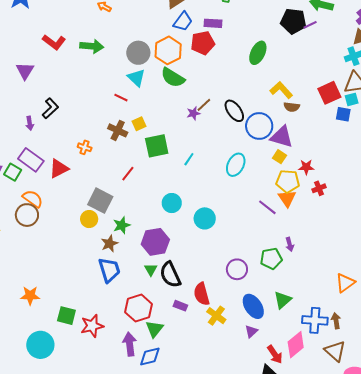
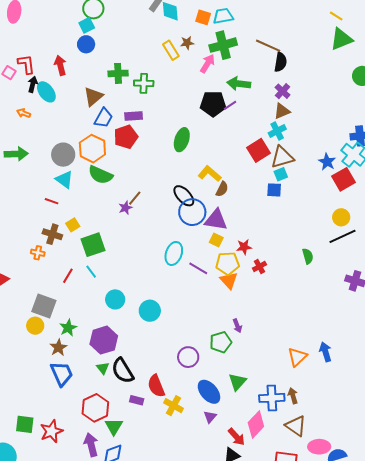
red square: (329, 93) -> (258, 150), moved
brown semicircle: (292, 107) -> (222, 189), turned -63
black ellipse: (234, 111) -> (184, 196), moved
orange cross: (85, 147) -> (38, 253), moved
cyan line: (189, 159) -> (91, 272), moved, turned -64
purple line: (267, 207) -> (198, 268), moved

